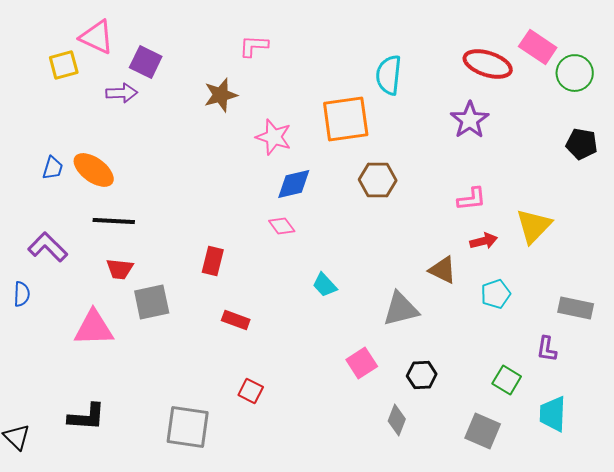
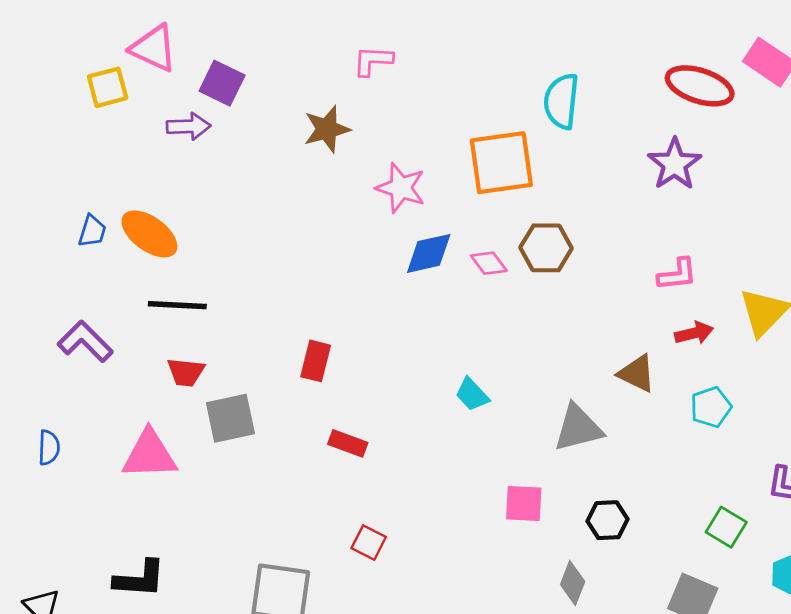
pink diamond: (282, 226) -> (489, 263), moved
blue semicircle: (22, 294) -> (49, 448), moved
pink square: (362, 363) -> (524, 503), turned 36

